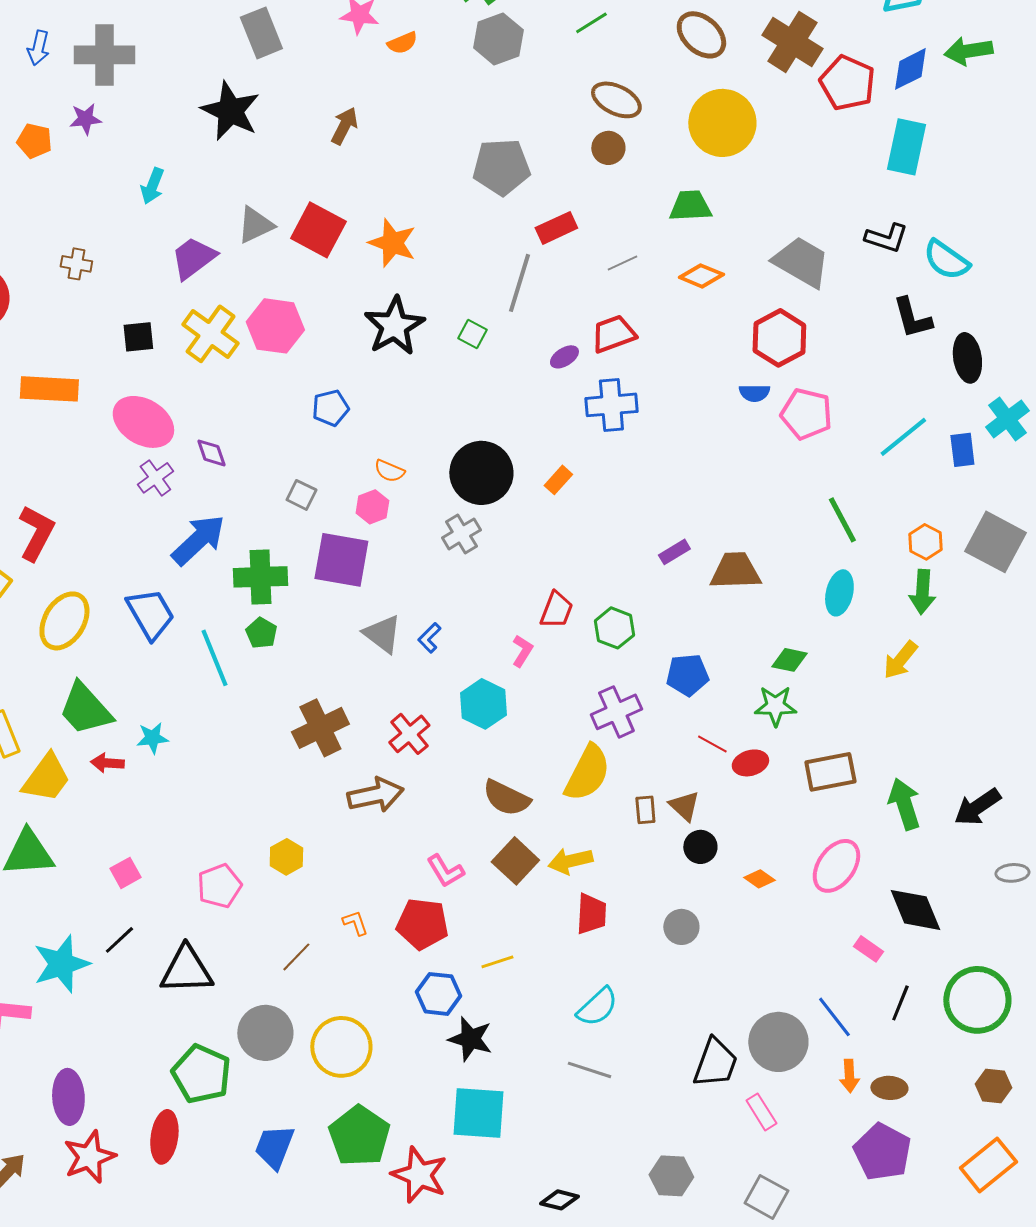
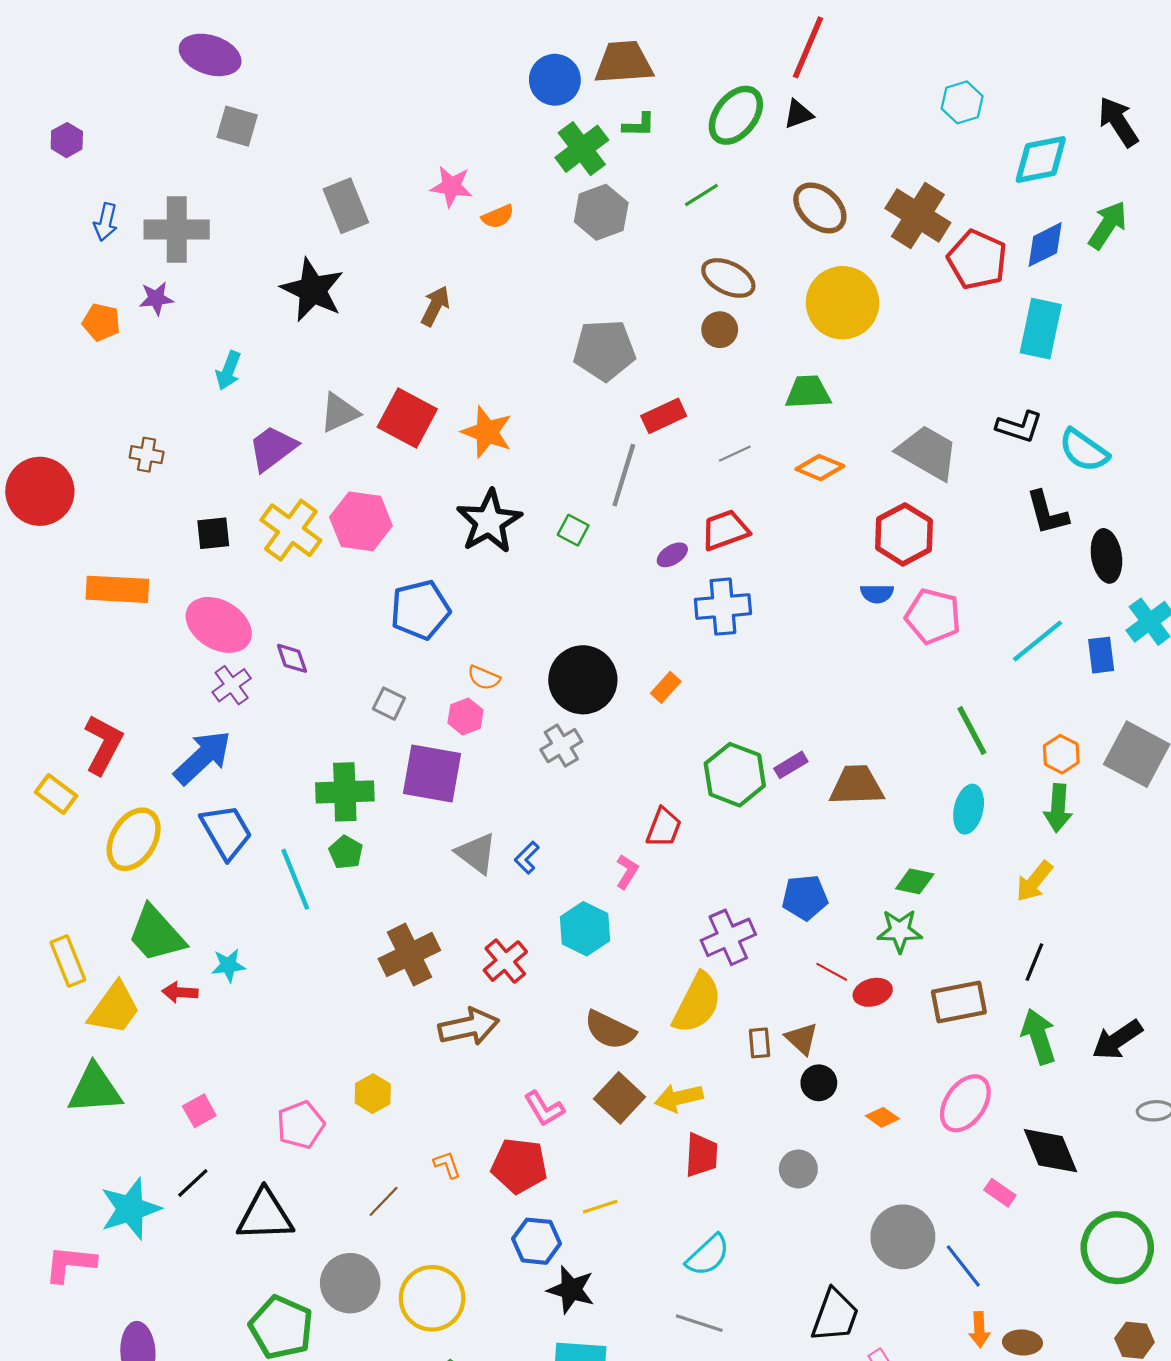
green arrow: (968, 51) -> (1108, 225), turned 132
blue pentagon: (330, 408) -> (420, 610), size x1.5
blue arrow: (198, 540) -> (203, 757), moved
green hexagon: (614, 628) -> (735, 775), moved, size x1.4
black line: (900, 1003) -> (1034, 962), moved
gray circle: (778, 1042) -> (903, 1237), moved

